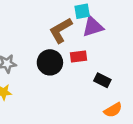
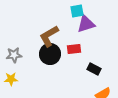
brown L-shape: (61, 30) -> (49, 36), moved

